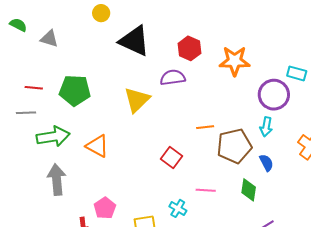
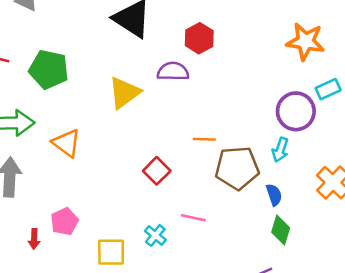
orange star: (235, 61) -> (306, 42), moved
cyan rectangle: (297, 73) -> (328, 89), turned -48
green diamond: (249, 190) -> (281, 230), moved

